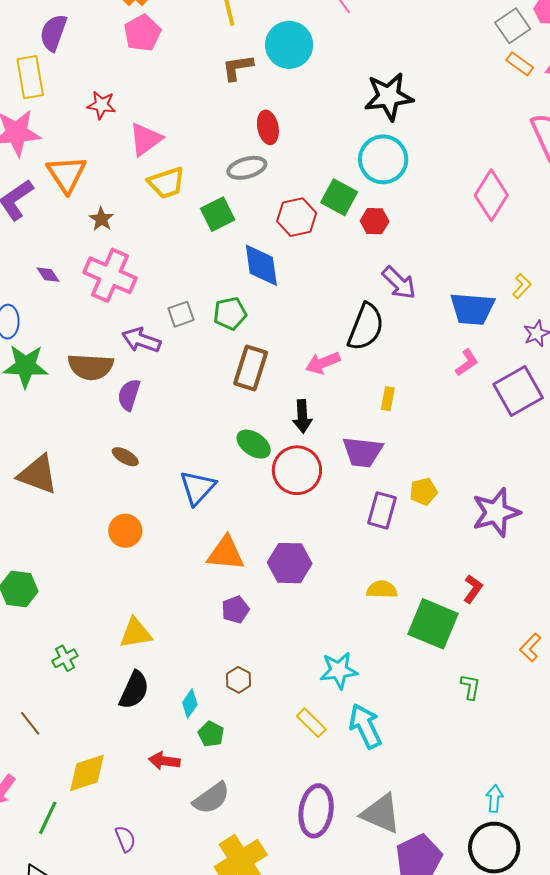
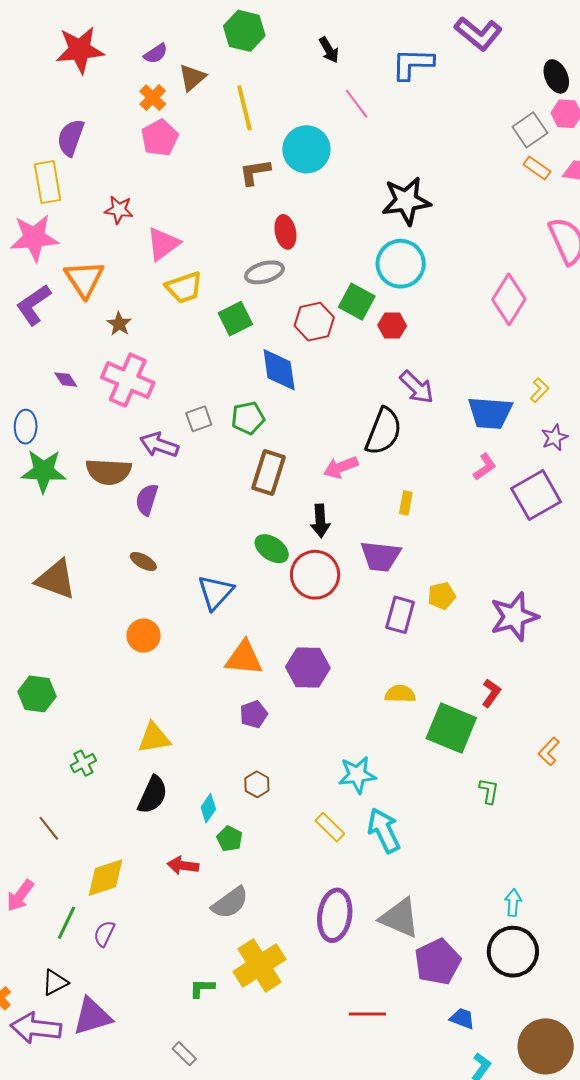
purple semicircle: (125, 839) -> (104, 934), moved, turned -132

